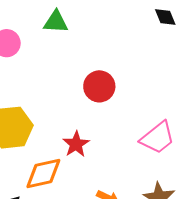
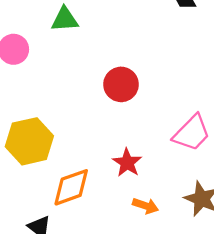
red star: (76, 144) -> (127, 163), moved

